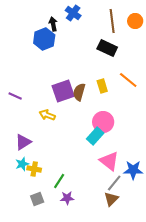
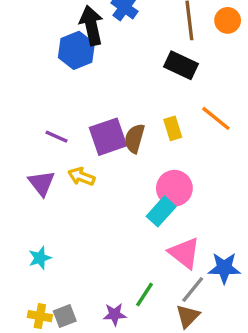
black arrow: (53, 24) -> (91, 25), size x1.6
purple line: (15, 96) -> (56, 137), moved
purple triangle: (23, 142) -> (42, 183), moved, turned -36
yellow cross: (34, 169) -> (40, 316), moved
green line: (59, 181) -> (145, 294), moved

